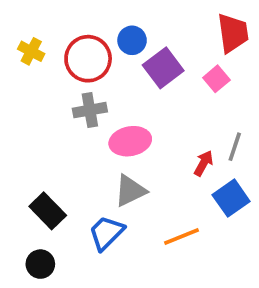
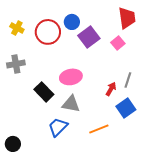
gray cross: (90, 110) -> (16, 64), moved
gray triangle: (130, 191) -> (71, 104), turned 36
black rectangle: (48, 211) -> (44, 92), moved
black circle: (40, 264) -> (13, 144), moved

